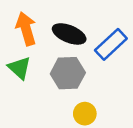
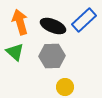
blue rectangle: (111, 44) -> (84, 20), moved

